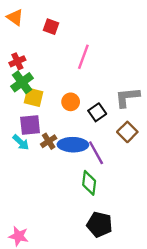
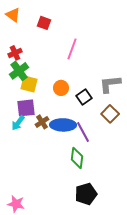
cyan arrow: (21, 142) -> (18, 123), turned 84
black pentagon: (100, 225) -> (86, 194), turned -30

